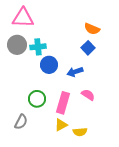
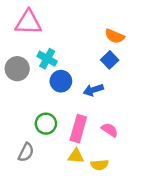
gray circle: (17, 45) -> (17, 69), moved
cyan cross: (38, 47) -> (47, 59), turned 35
pink semicircle: (88, 95) -> (110, 130), moved
yellow triangle: (61, 125) -> (76, 156), turned 32

